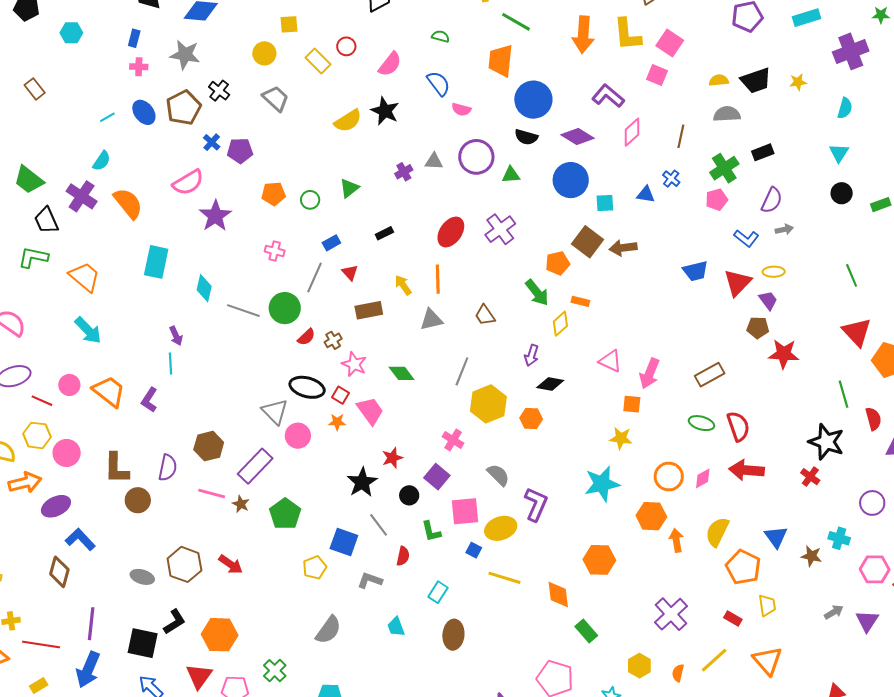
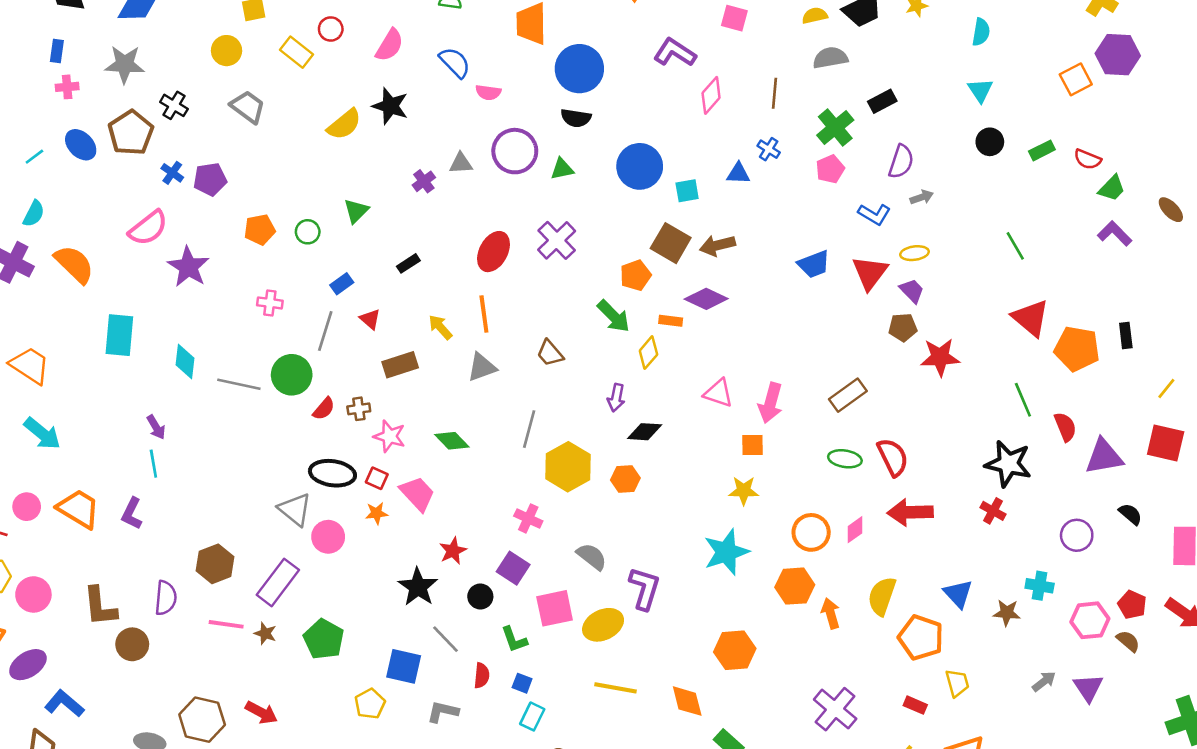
purple diamond: (577, 136) -> (706, 299), moved
brown cross: (333, 340) -> (359, 409), turned 30
blue square: (474, 550) -> (522, 683), moved

